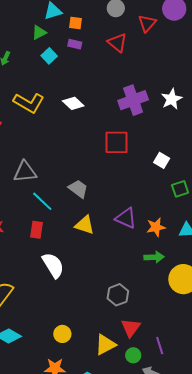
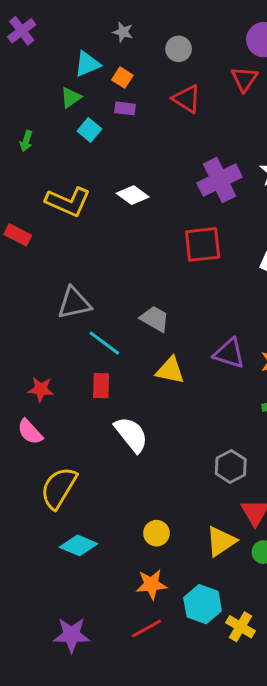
orange square: (76, 23) -> (122, 78), turned 32
red triangle: (147, 23) -> (244, 79), moved

